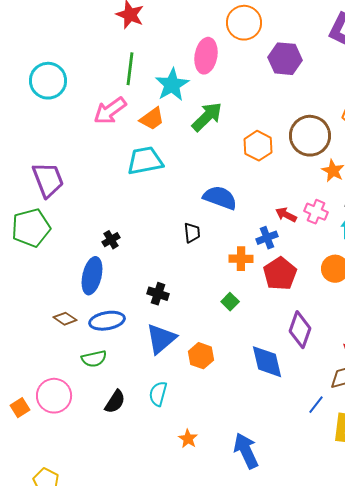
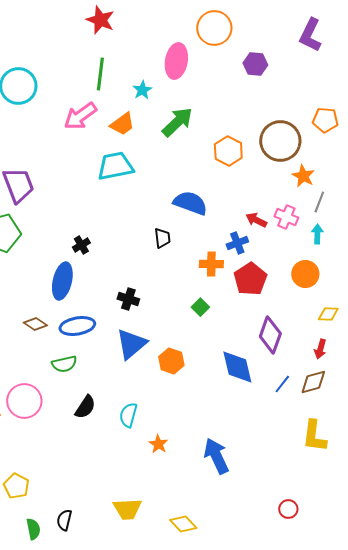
purple hexagon: (285, 59) -> (255, 64), size x0.7
cyan star: (172, 85) -> (142, 90), size x0.6
cyan semicircle: (158, 394) -> (128, 415), moved
blue line: (316, 405) -> (282, 384), moved

